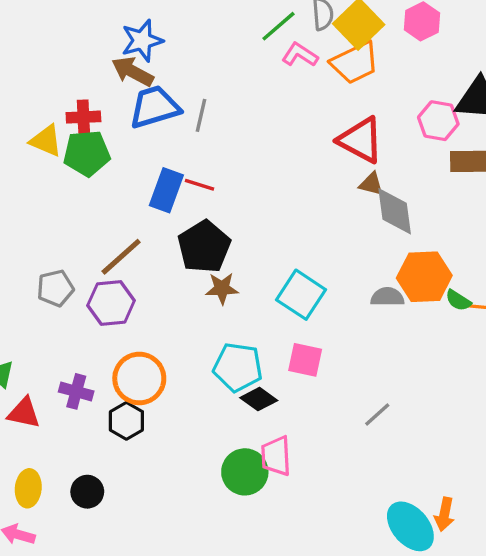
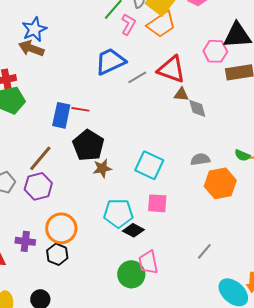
pink L-shape: (300, 55) -> (128, 24), turned 95
blue trapezoid: (155, 107) -> (110, 61), moved
gray line: (201, 115) -> (137, 77), moved, turned 54
gray diamond: (395, 211) -> (197, 108), size x0.7
orange hexagon: (424, 277) -> (220, 183), moved
gray line: (377, 414) -> (204, 251), moved

